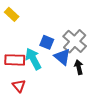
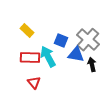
yellow rectangle: (12, 14) -> (27, 31), moved
blue triangle: (62, 57) -> (76, 55), turned -30

